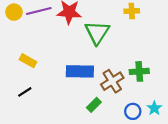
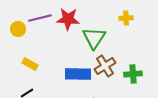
yellow circle: (14, 12) -> (18, 29), moved
brown cross: (112, 81) -> (105, 66), moved

